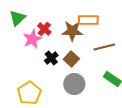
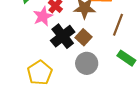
brown line: (104, 47) -> (118, 25), turned -55
black cross: (51, 58) -> (63, 36), size x1.6

